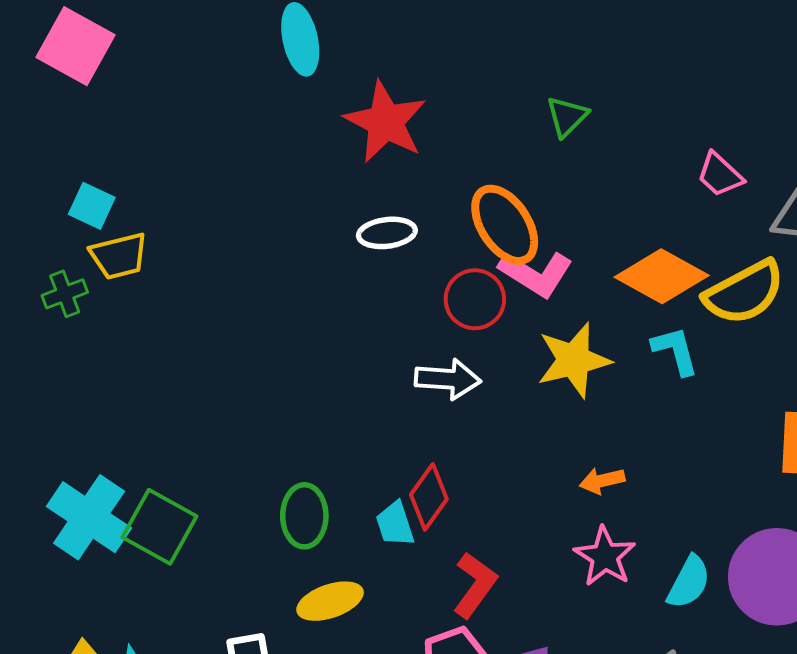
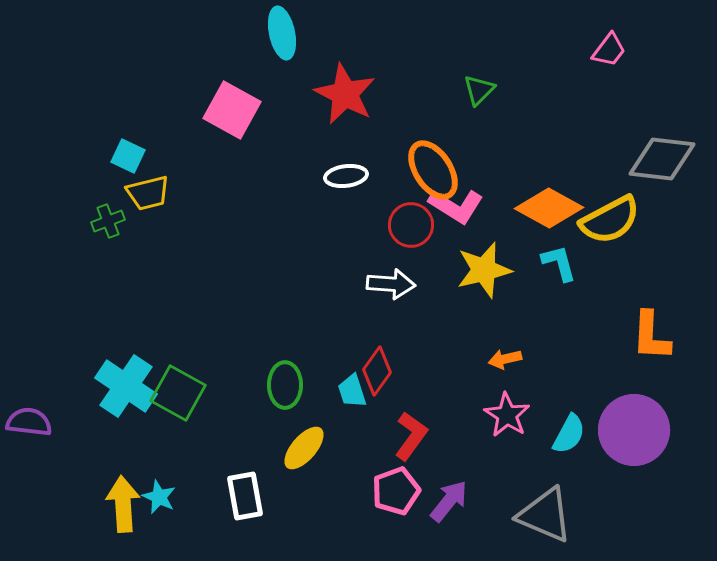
pink square: (76, 46) -> (232, 110), moved
pink trapezoid: (720, 175) -> (609, 50), moved, turned -96
yellow ellipse: (330, 601) -> (304, 448), turned -30

